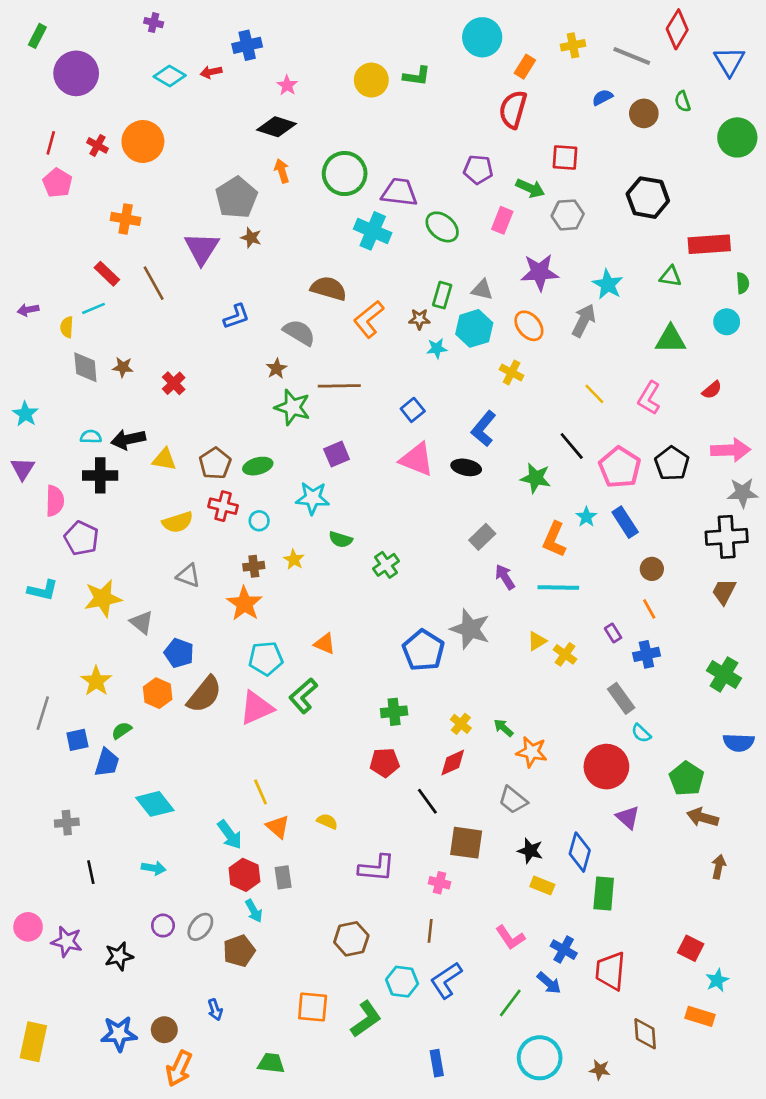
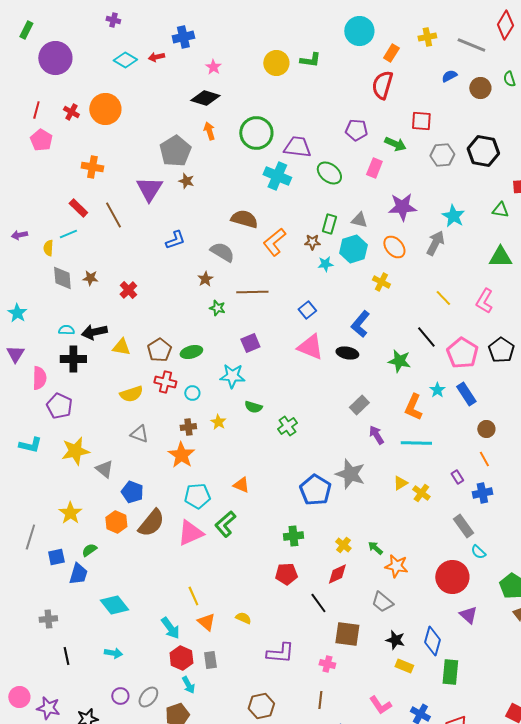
gray hexagon: (568, 215) -> (442, 155), moved
green star: (293, 407) -> (217, 308), size x0.6

